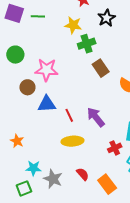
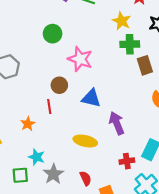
brown rectangle: (101, 68) -> (145, 65), moved
brown circle: (27, 87) -> (59, 85), moved
blue triangle: (47, 104) -> (91, 98), moved
red line: (69, 115) -> (49, 107), moved

